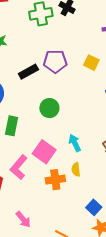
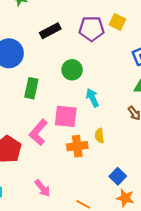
purple pentagon: (55, 61) -> (92, 29), moved
cyan arrow: (75, 143) -> (92, 98), moved
pink square: (44, 152) -> (66, 116), turned -30

